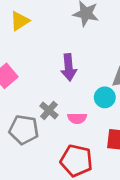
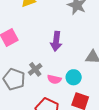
cyan circle: (105, 97) -> (74, 77), moved

